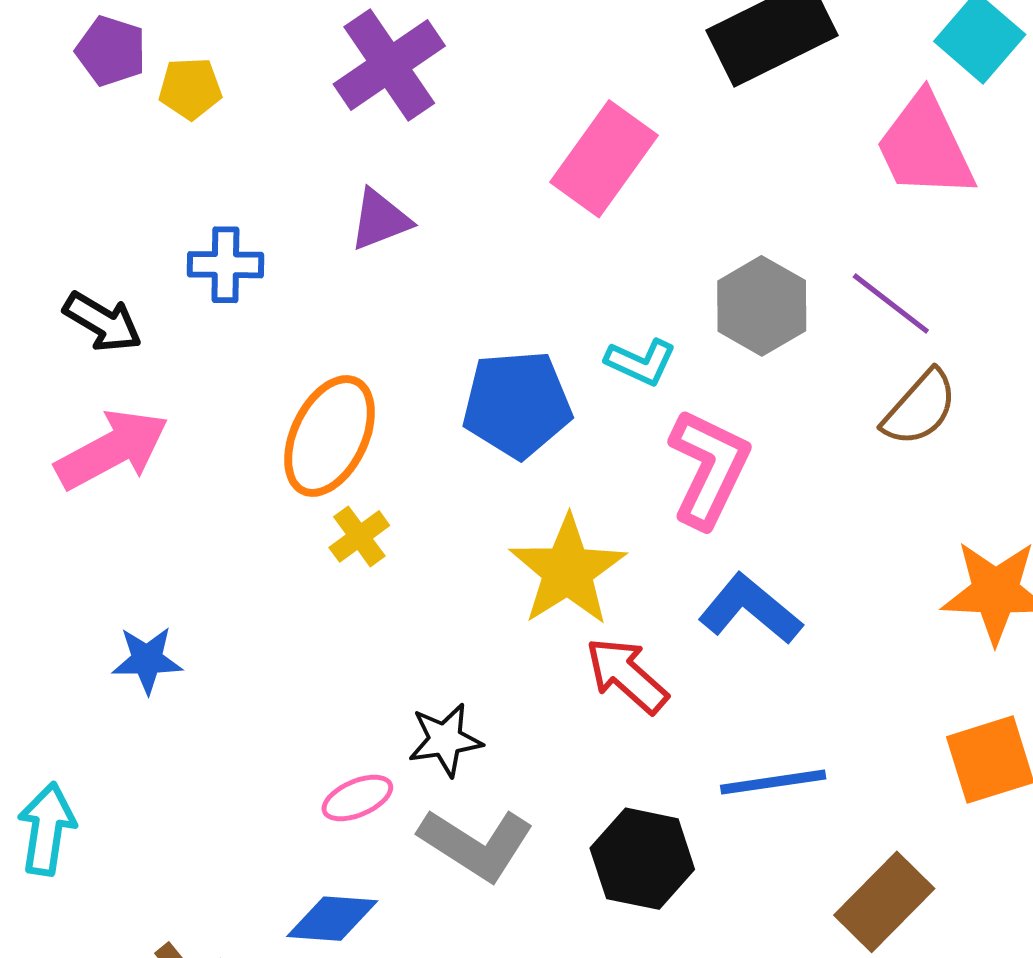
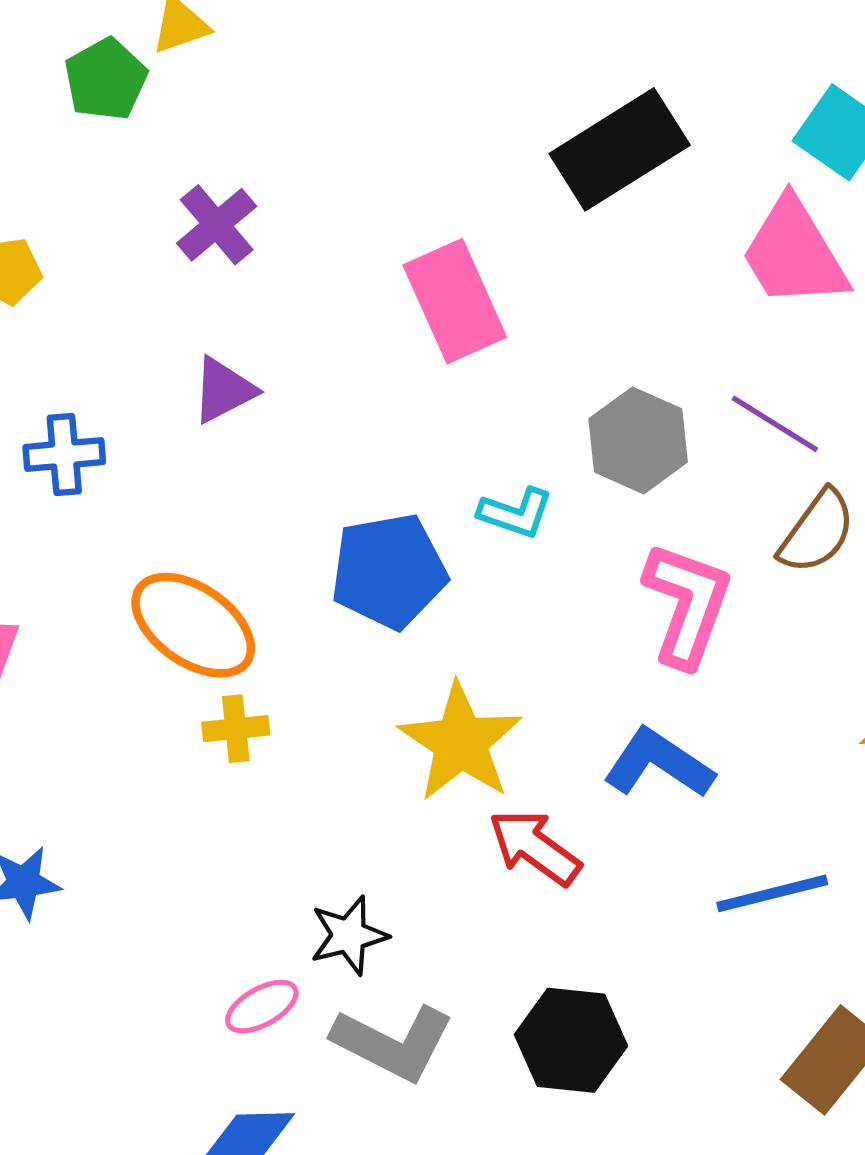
purple cross: (389, 65) -> (217, 225), size x0.7
pink rectangle: (604, 159) -> (455, 301), turned -54
orange ellipse: (329, 436) -> (193, 625), turned -75
pink L-shape: (709, 468) -> (687, 604), moved
yellow cross: (359, 536) -> (236, 729), turned 36
blue line: (773, 782) -> (772, 893), moved

